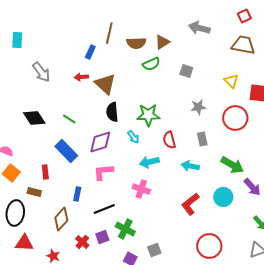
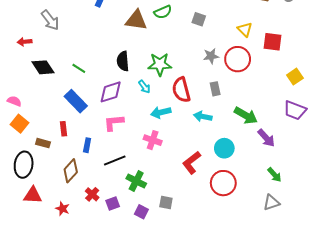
red arrow: (81, 77) -> (25, 42), moved
brown triangle: (105, 84) -> (136, 20), moved, turned -35
red circle: (235, 118) -> (238, 59), moved
red semicircle: (169, 140) -> (181, 90), size x1.4
red rectangle: (45, 172) -> (64, 129), moved
cyan circle: (223, 197) -> (224, 148), moved
red L-shape: (190, 204) -> (192, 163), moved
purple square: (102, 237) -> (113, 204), moved
red circle: (209, 246) -> (223, 183), moved
gray square: (154, 250) -> (166, 203), turned 32

